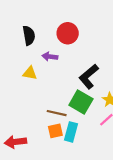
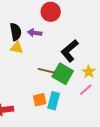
black semicircle: (29, 35) -> (16, 32), moved
brown line: (57, 113) -> (47, 71), moved

